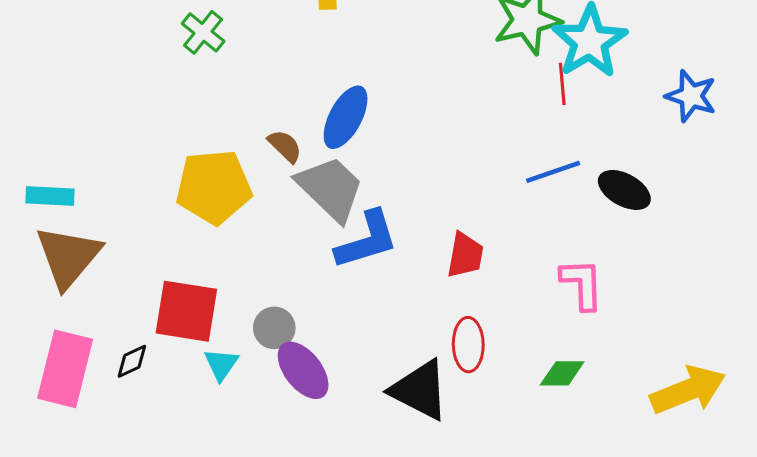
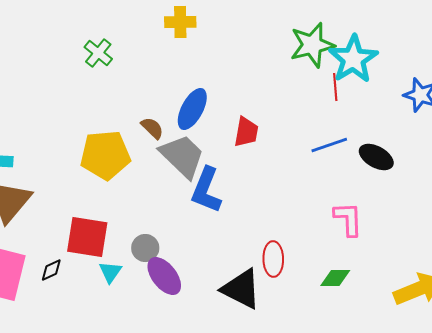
blue L-shape: (367, 240) -> (206, 190), turned 129
red trapezoid: (465, 255) -> (246, 132), moved

